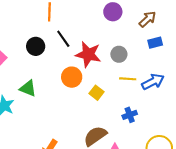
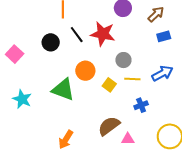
red star: (88, 54) -> (103, 34), moved
gray circle: (119, 54) -> (123, 60), moved
yellow line: (128, 79) -> (132, 79), moved
green triangle: (28, 88) -> (63, 89), moved, size x1.4

